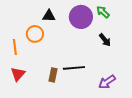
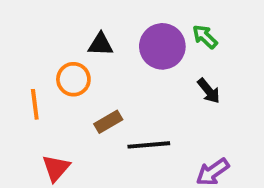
red triangle: (18, 74) -> (56, 168), moved
brown rectangle: (53, 75) -> (108, 122), moved, turned 48

